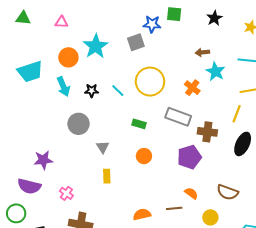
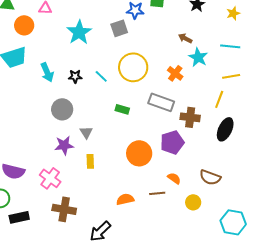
brown arrow: (202, 52) -> (185, 38), turned 32
orange circle: (68, 57) -> (24, 25), moved
orange circle: (144, 156) -> (139, 153), moved, size x1.6
purple star: (43, 160) -> (64, 145), moved
pink cross: (66, 193) -> (50, 178), size x1.5

